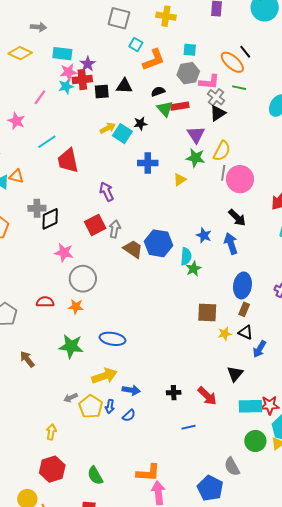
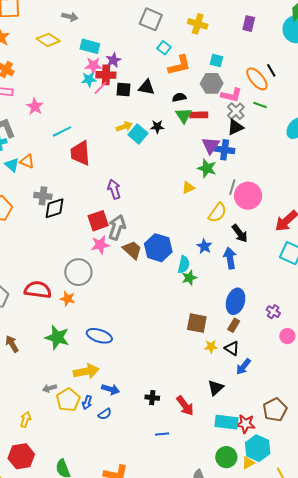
pink line: (40, 97) -> (101, 88), moved
yellow semicircle: (222, 151) -> (217, 213), moved
blue cross: (148, 163) -> (225, 150), moved
gray arrow: (115, 229) -> (117, 227), size x1.4
pink star: (64, 253) -> (100, 245), moved, turned -30
red semicircle: (45, 302) -> (38, 290), size x1.5

